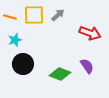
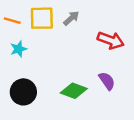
black circle: (23, 64) -> (23, 92), moved

